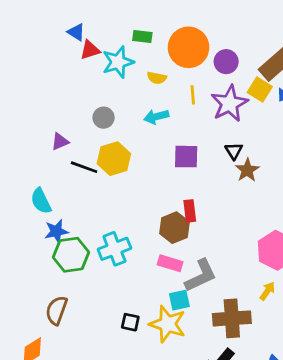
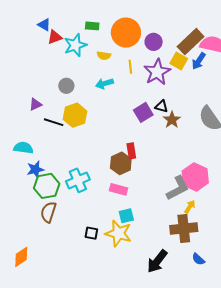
black triangle: (234, 151) -> (162, 106), turned -40
purple square: (186, 157) -> (143, 112), moved, turned -30
cyan semicircle: (41, 201) -> (23, 148), turned 126
gray L-shape: (201, 276) -> (178, 188), moved
brown semicircle: (57, 310) -> (48, 212), moved
brown cross: (232, 318) -> (184, 228), moved

